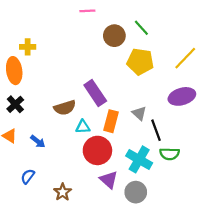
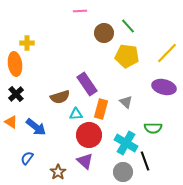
purple ellipse: (182, 96) -> (164, 87), turned 30
black line: (156, 130) -> (145, 161), moved
blue arrow: (38, 141) -> (36, 127), size x1.5
green semicircle: (170, 154) -> (153, 128), moved
purple triangle: (109, 180) -> (85, 161), moved

